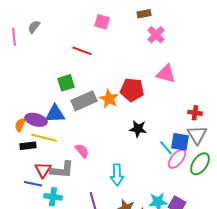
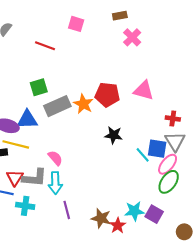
red line: (82, 51) -> (45, 46), moved
pink triangle: (166, 74) -> (144, 90), moved
pink ellipse: (177, 159) -> (168, 164), moved
green ellipse: (200, 164) -> (169, 182), moved
cyan arrow: (117, 175) -> (55, 183), moved

